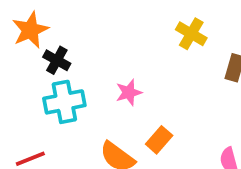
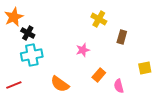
pink star: (129, 92) -> (83, 50), moved
orange rectangle: (159, 140) -> (99, 75), moved

